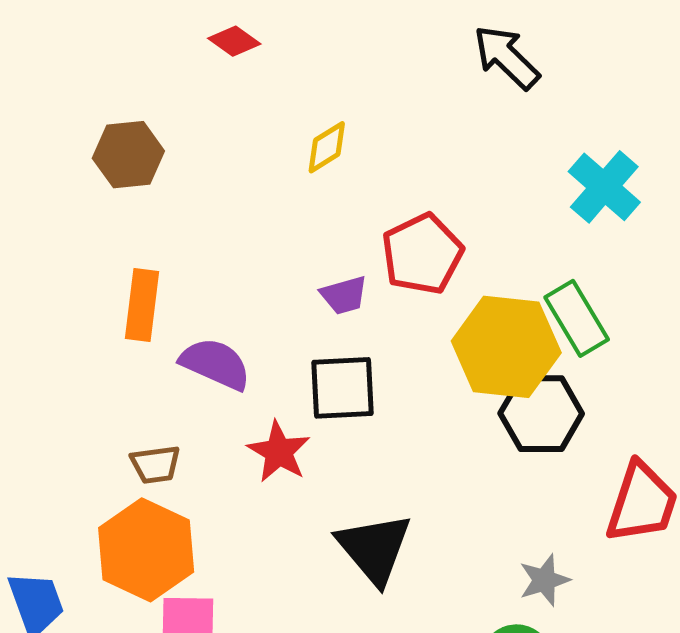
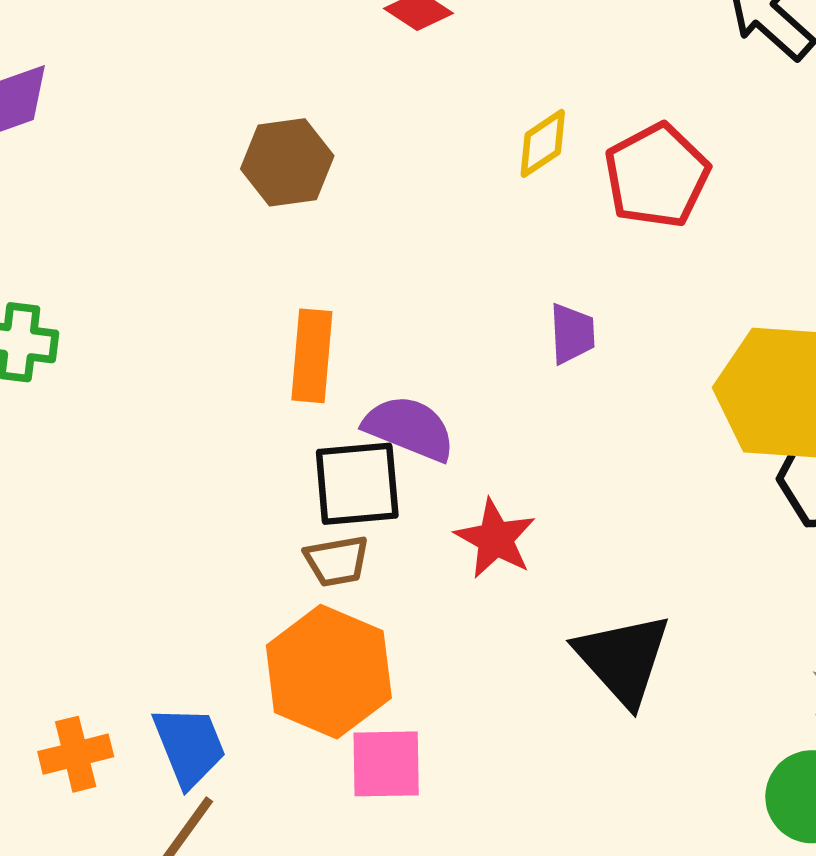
red pentagon: (422, 254) -> (657, 176), moved
purple trapezoid: (344, 295) -> (572, 334), turned -75
black square: (343, 388) -> (357, 484), moved

